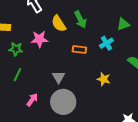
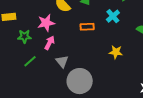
green line: (17, 75) -> (30, 61), turned 32
gray triangle: (58, 77) -> (62, 61), moved
pink arrow: (32, 100) -> (50, 43), moved

